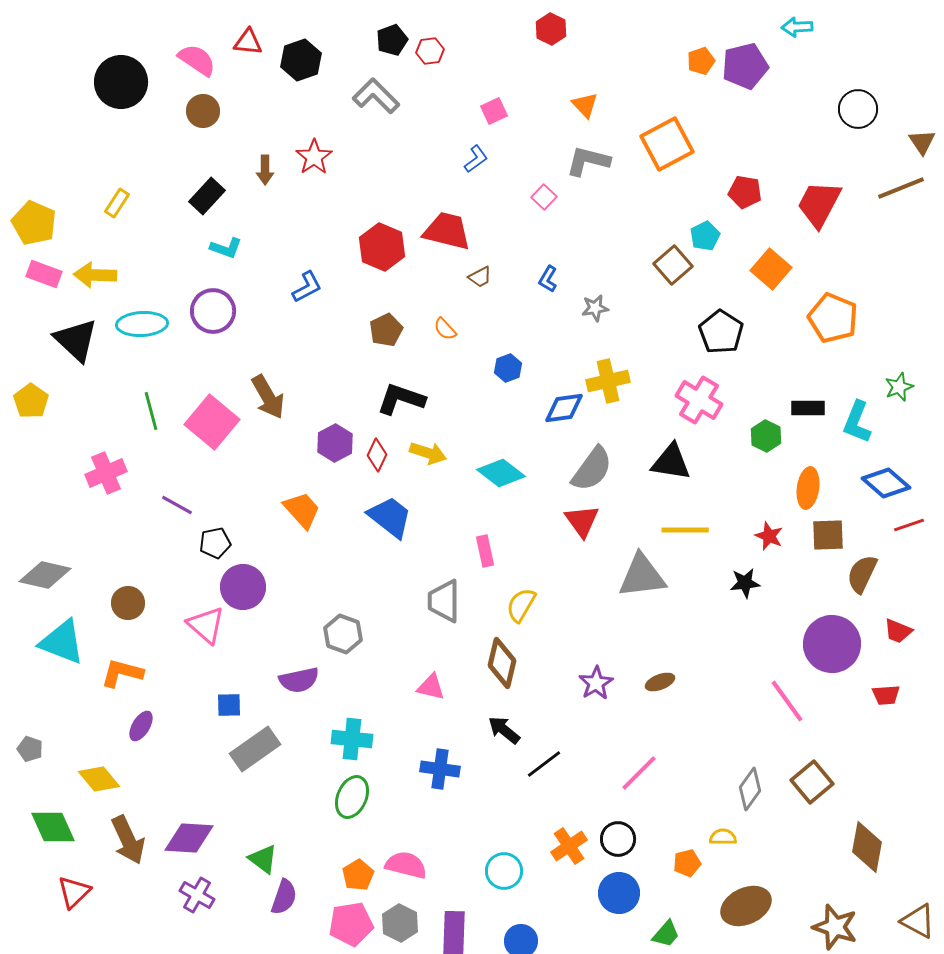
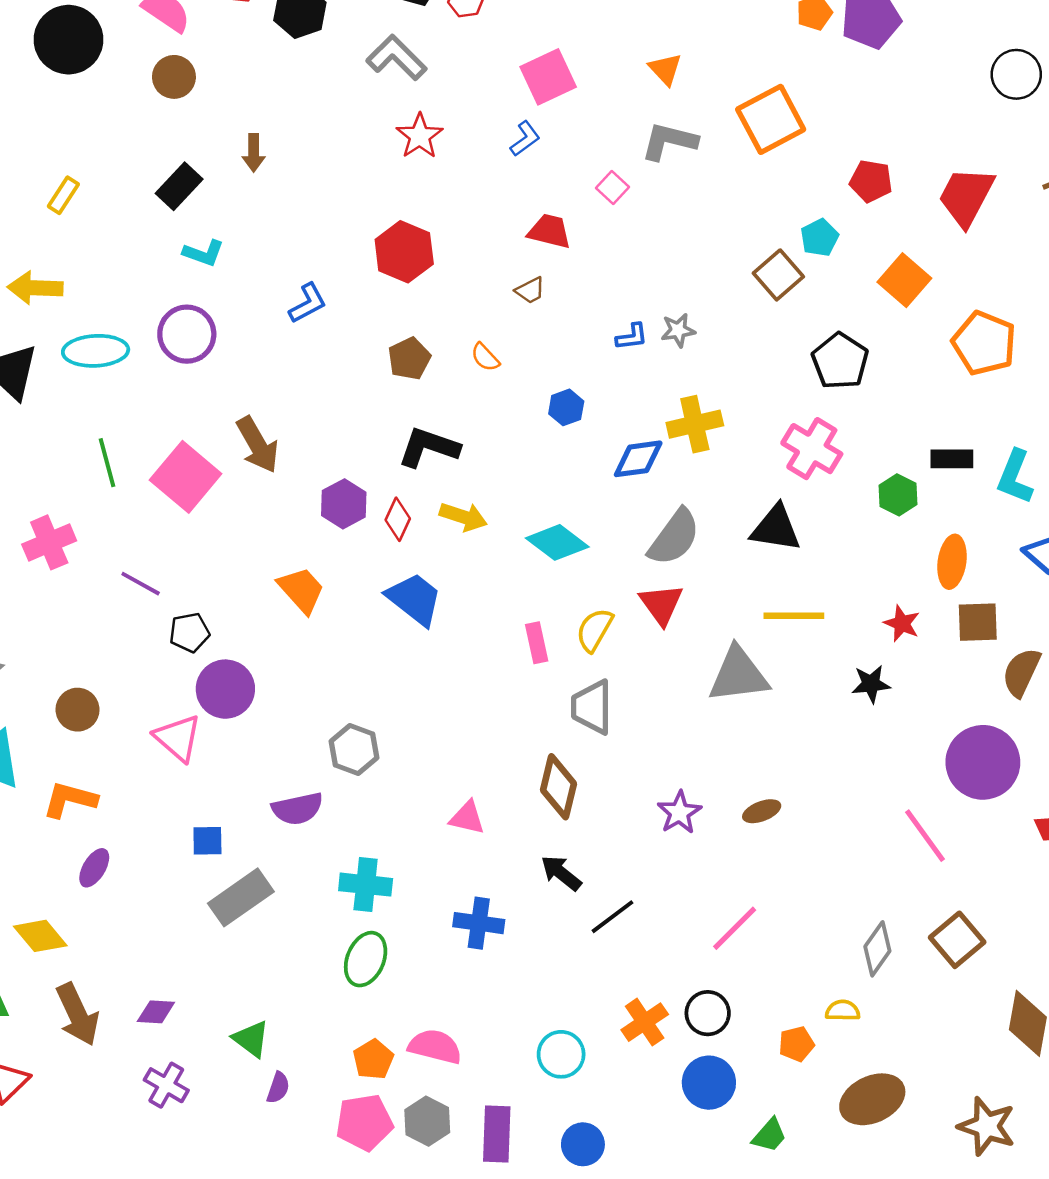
pink square: (494, 111) -> (548, 77), size x1.6
red star: (314, 157) -> (420, 136), moved
red trapezoid: (447, 231) -> (549, 231), moved, size x0.7
blue L-shape: (548, 279) -> (632, 337), moved, turned -128
gray trapezoid: (444, 601) -> (592, 707), moved
yellow semicircle: (521, 605) -> (594, 630), moved
purple diamond: (189, 838) -> (156, 1012), size x0.6
purple semicircle: (284, 897) -> (278, 1088), size x0.7

